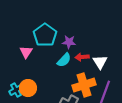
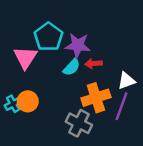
purple star: (69, 42) -> (78, 45), size x1.5
pink triangle: (26, 52) -> (25, 57), size x1.5
white triangle: (100, 62) -> (126, 81), moved, turned 42

